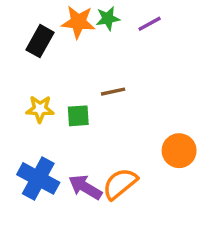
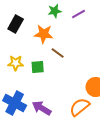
orange star: (78, 22) -> (44, 34), moved
brown line: (113, 92) -> (58, 53), turned 48
orange semicircle: (120, 184) -> (80, 107), moved

